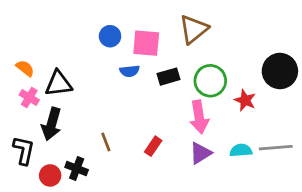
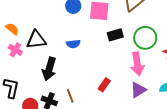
blue semicircle: (130, 71) -> (73, 44), moved
black arrow: (52, 124) -> (49, 69), moved
brown line: (106, 142) -> (70, 96), moved

